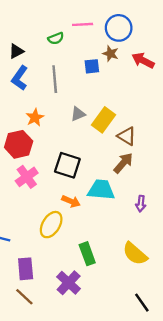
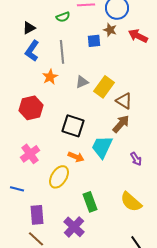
orange star: (35, 118) -> (50, 77), moved
pink cross: (27, 177) -> (30, 154), moved
cyan trapezoid: (101, 190) -> (102, 147), turned -70
purple arrow: (141, 204) -> (136, 159), turned -40

